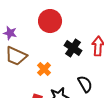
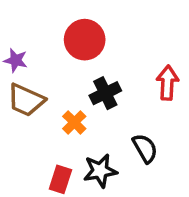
black cross: (73, 48) -> (105, 93), moved, turned 30

